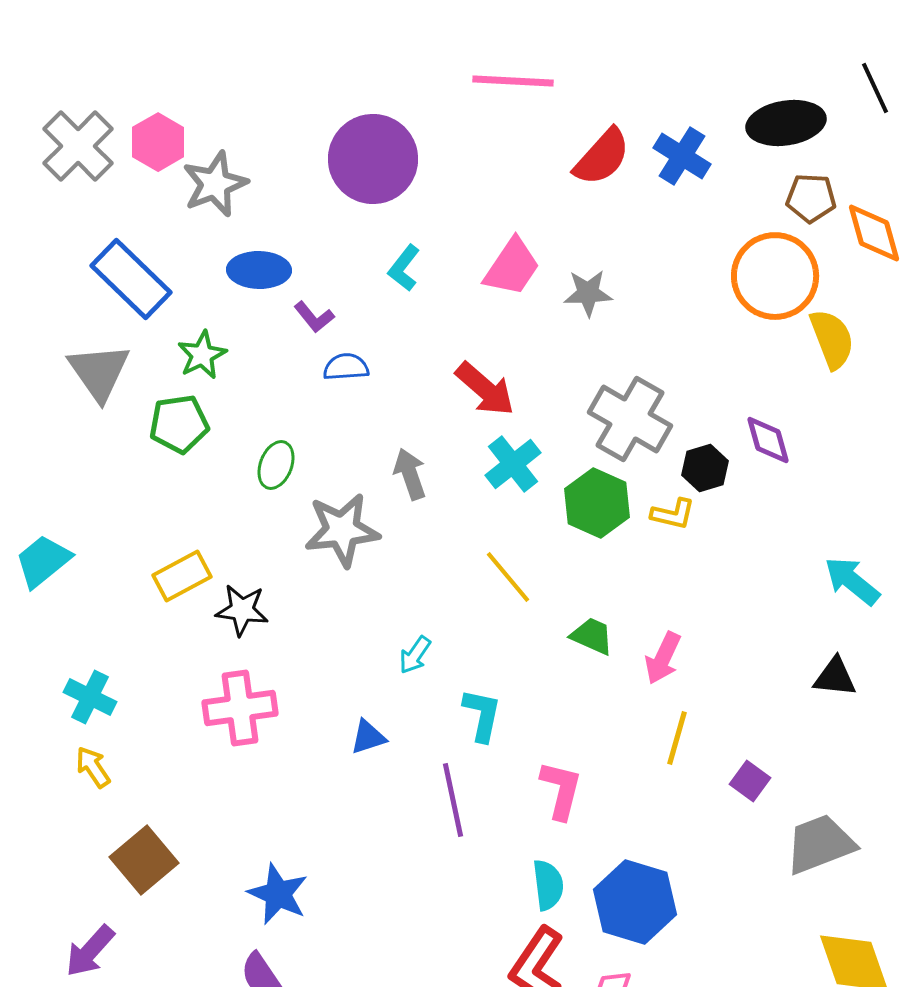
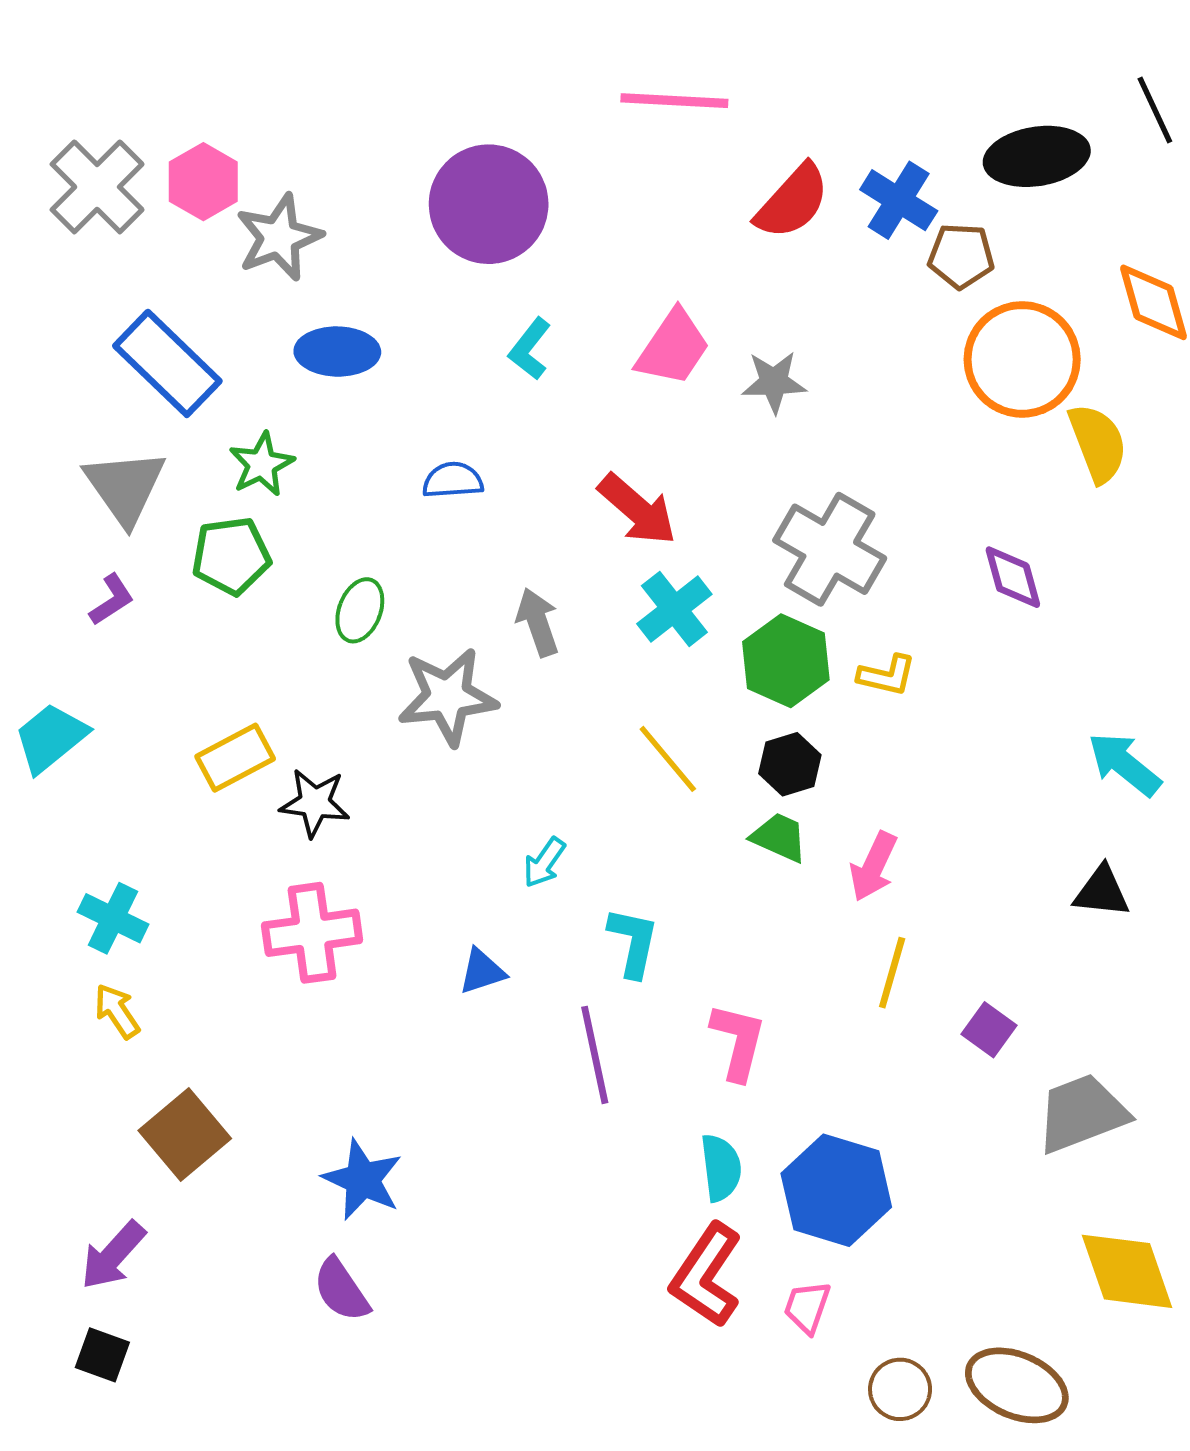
brown pentagon: (811, 198) -> (961, 256), moved
purple L-shape: (314, 317) -> (112, 600), moved, turned -84
black hexagon: (705, 468) -> (790, 764), moved

